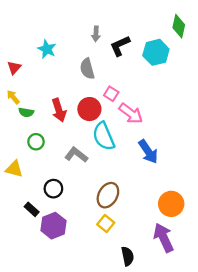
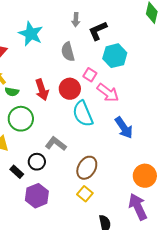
cyan star: (47, 49) -> (31, 34), size x1.4
cyan hexagon: (156, 52) -> (115, 56), moved
green circle: (36, 142) -> (21, 119), size x1.6
gray L-shape: (76, 155) -> (56, 144), moved
black rectangle: (32, 209) -> (17, 172), moved

